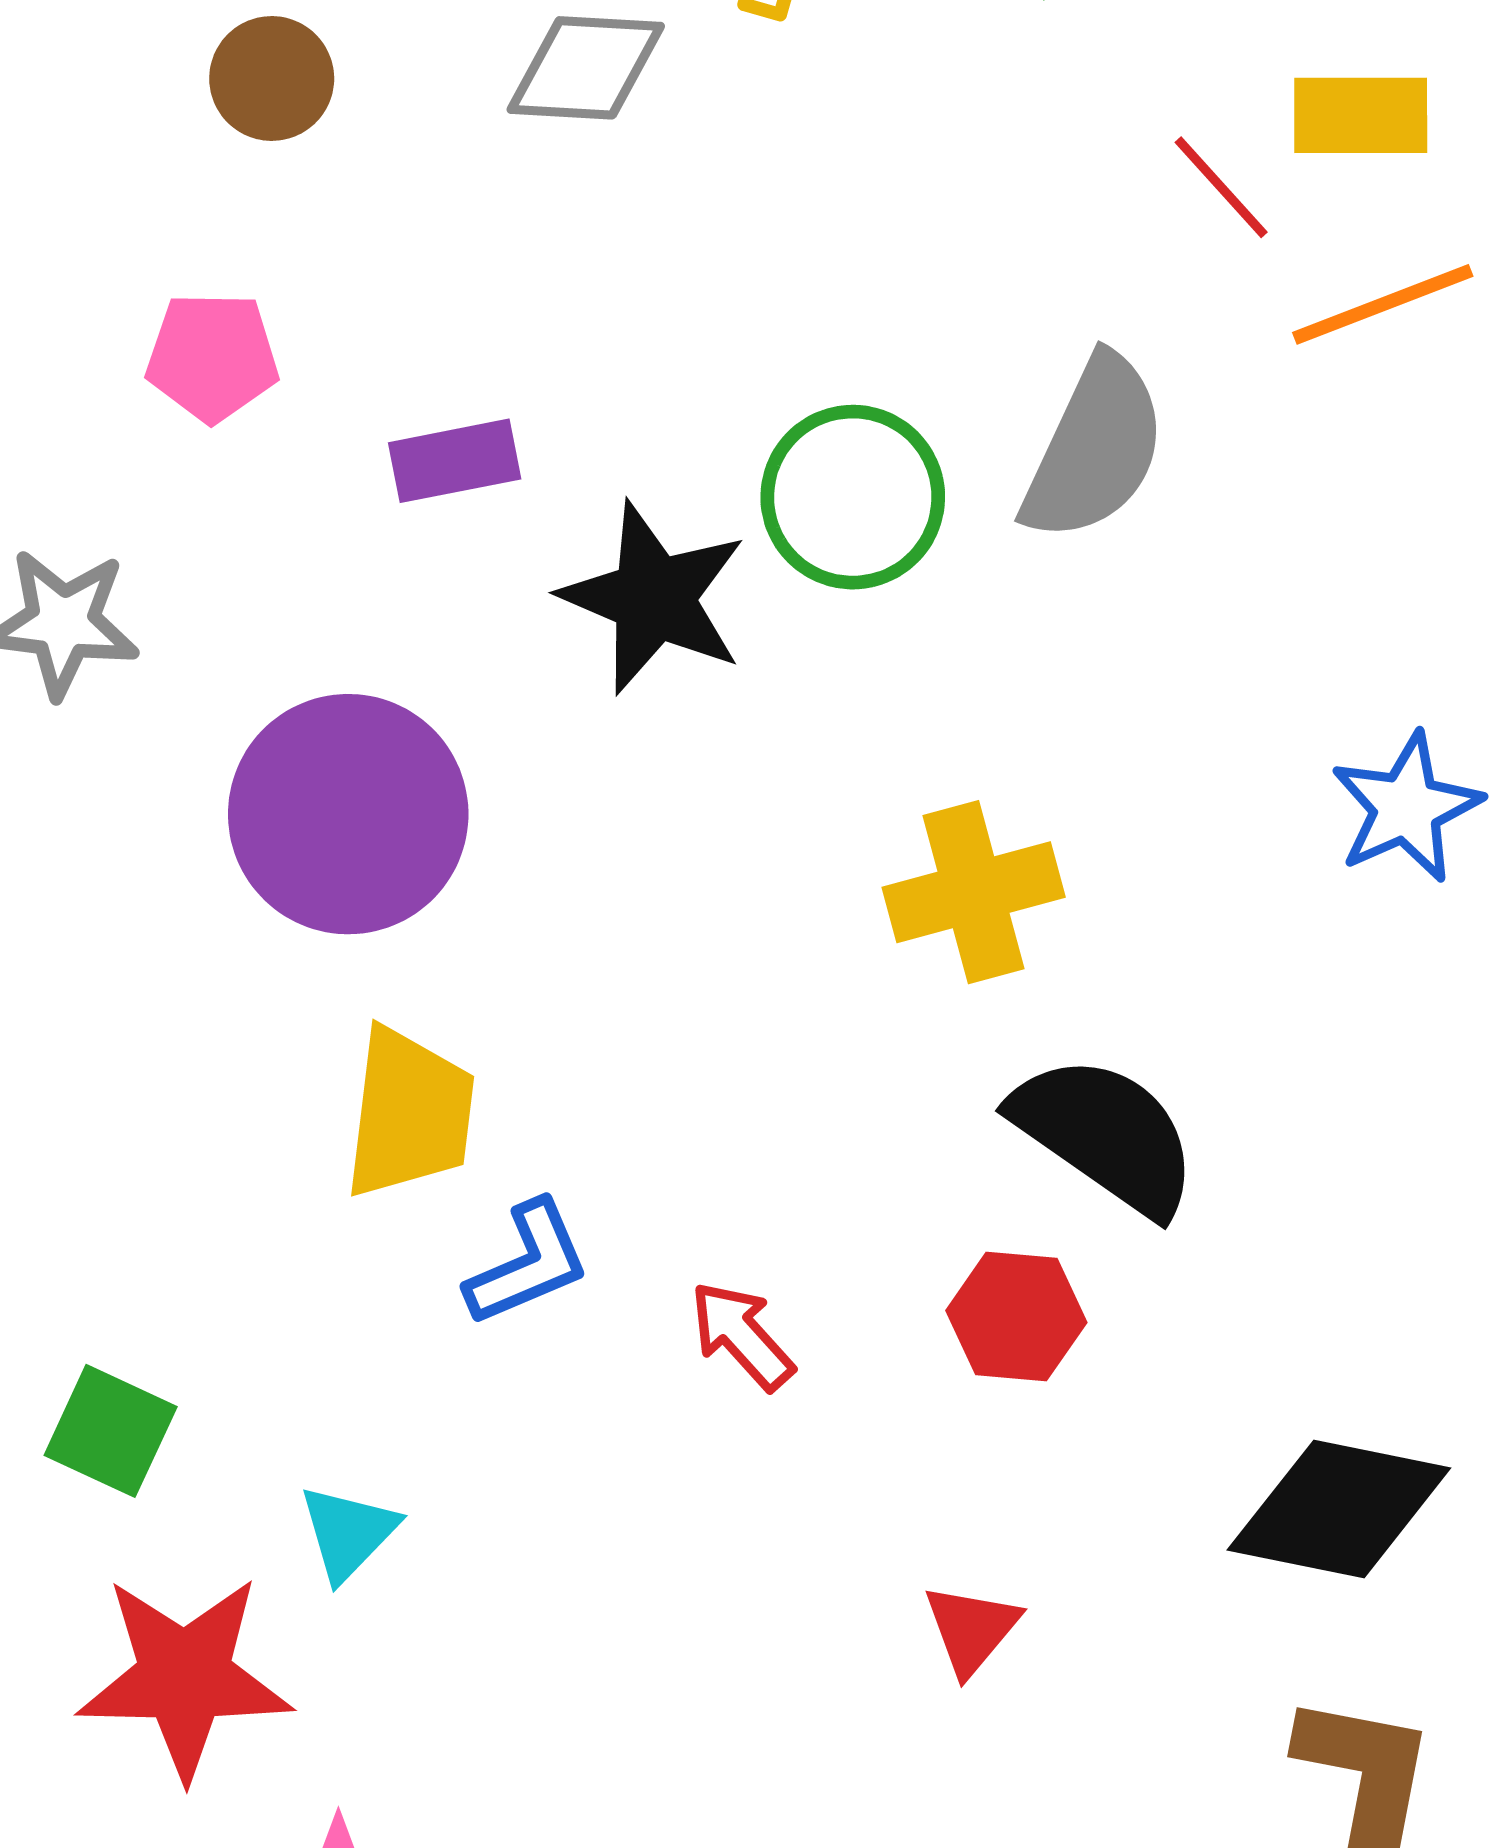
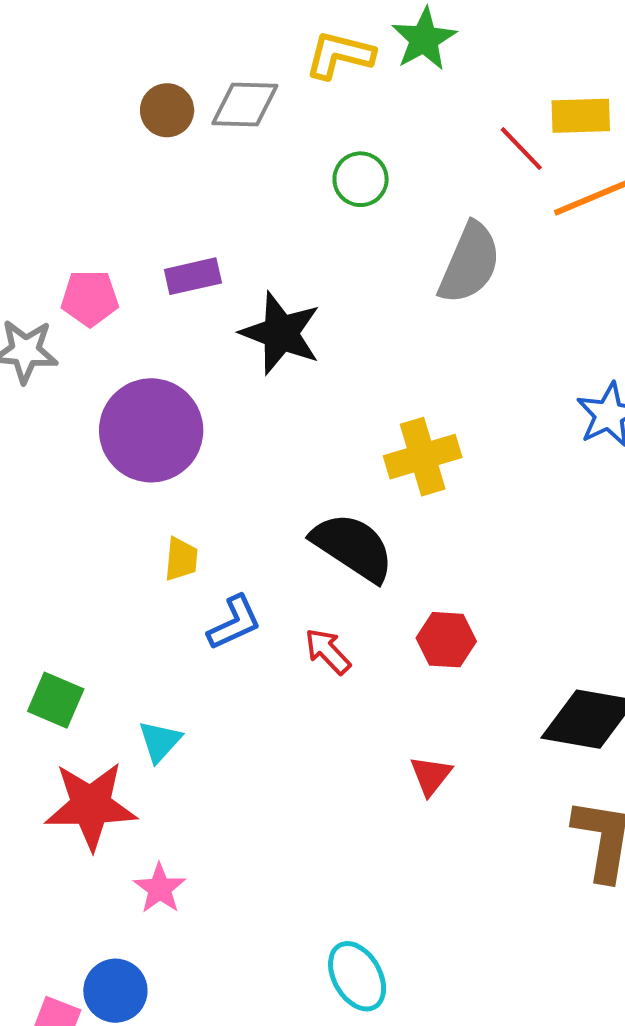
brown circle: (272, 78) -> (167, 110), moved
pink pentagon: (212, 357) -> (90, 298), moved
green circle: (853, 497) -> (361, 179), moved, size x0.7
yellow trapezoid: (409, 1113) -> (181, 559), size x0.6
black semicircle: (1105, 1135) -> (353, 547), moved

